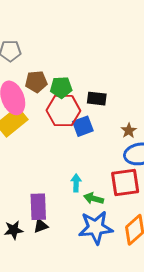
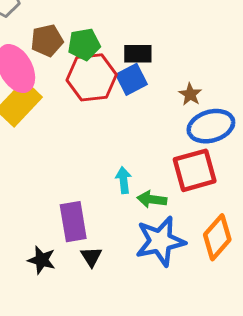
blue square: (83, 126) -> (132, 79), moved
black triangle: (41, 226) -> (91, 257), moved, turned -35
black star: (14, 230) -> (42, 260), turned 30

